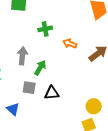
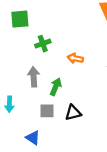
green cross: (45, 29) -> (43, 44), moved
orange arrow: (70, 44) -> (75, 58), moved

